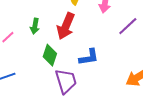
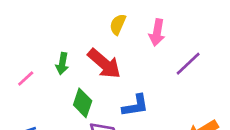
red arrow: (66, 26) -> (104, 64), turned -72

